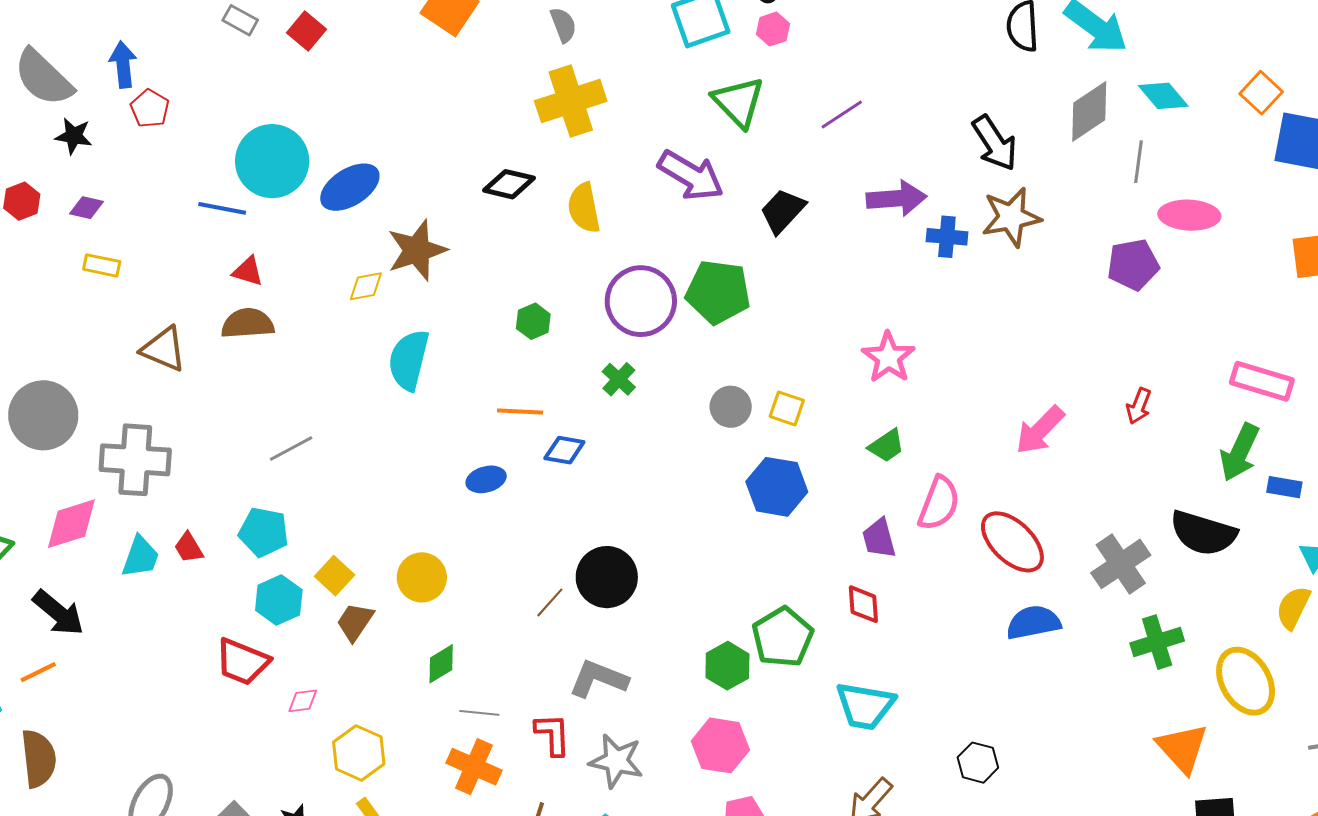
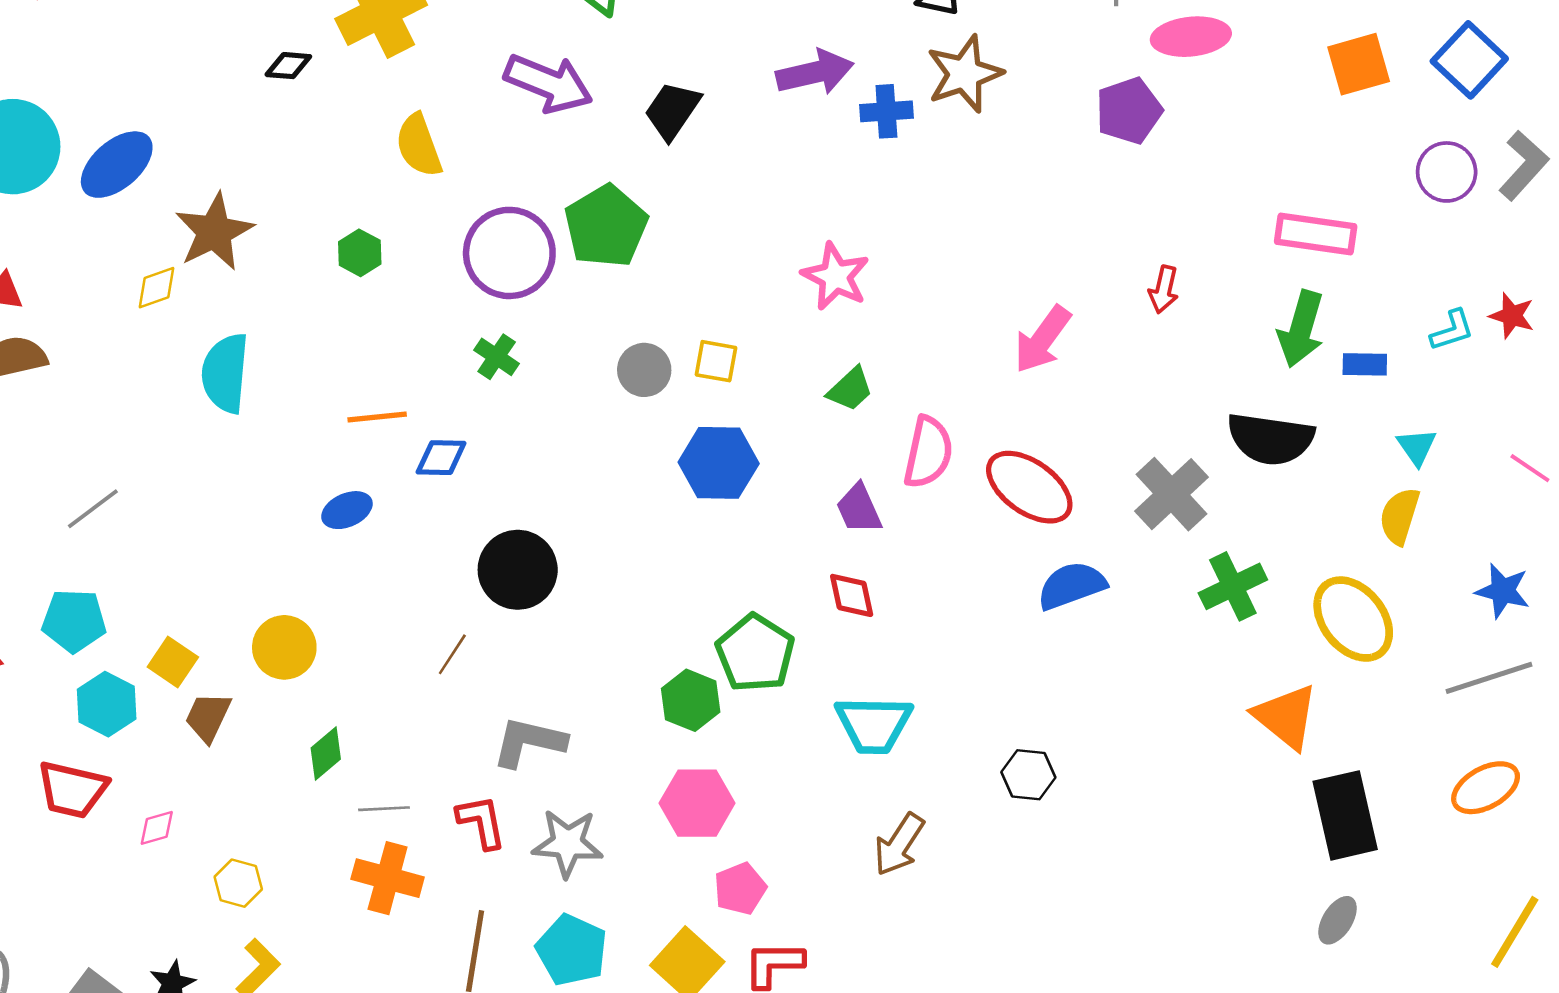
black diamond: (509, 184) -> (288, 66), moved, size x0.7
green pentagon: (718, 292) -> (606, 226), turned -30
green hexagon: (533, 321) -> (360, 253), moved
black circle: (607, 577) -> (518, 570), moved
yellow hexagon: (359, 753) -> (238, 883), size x0.7

